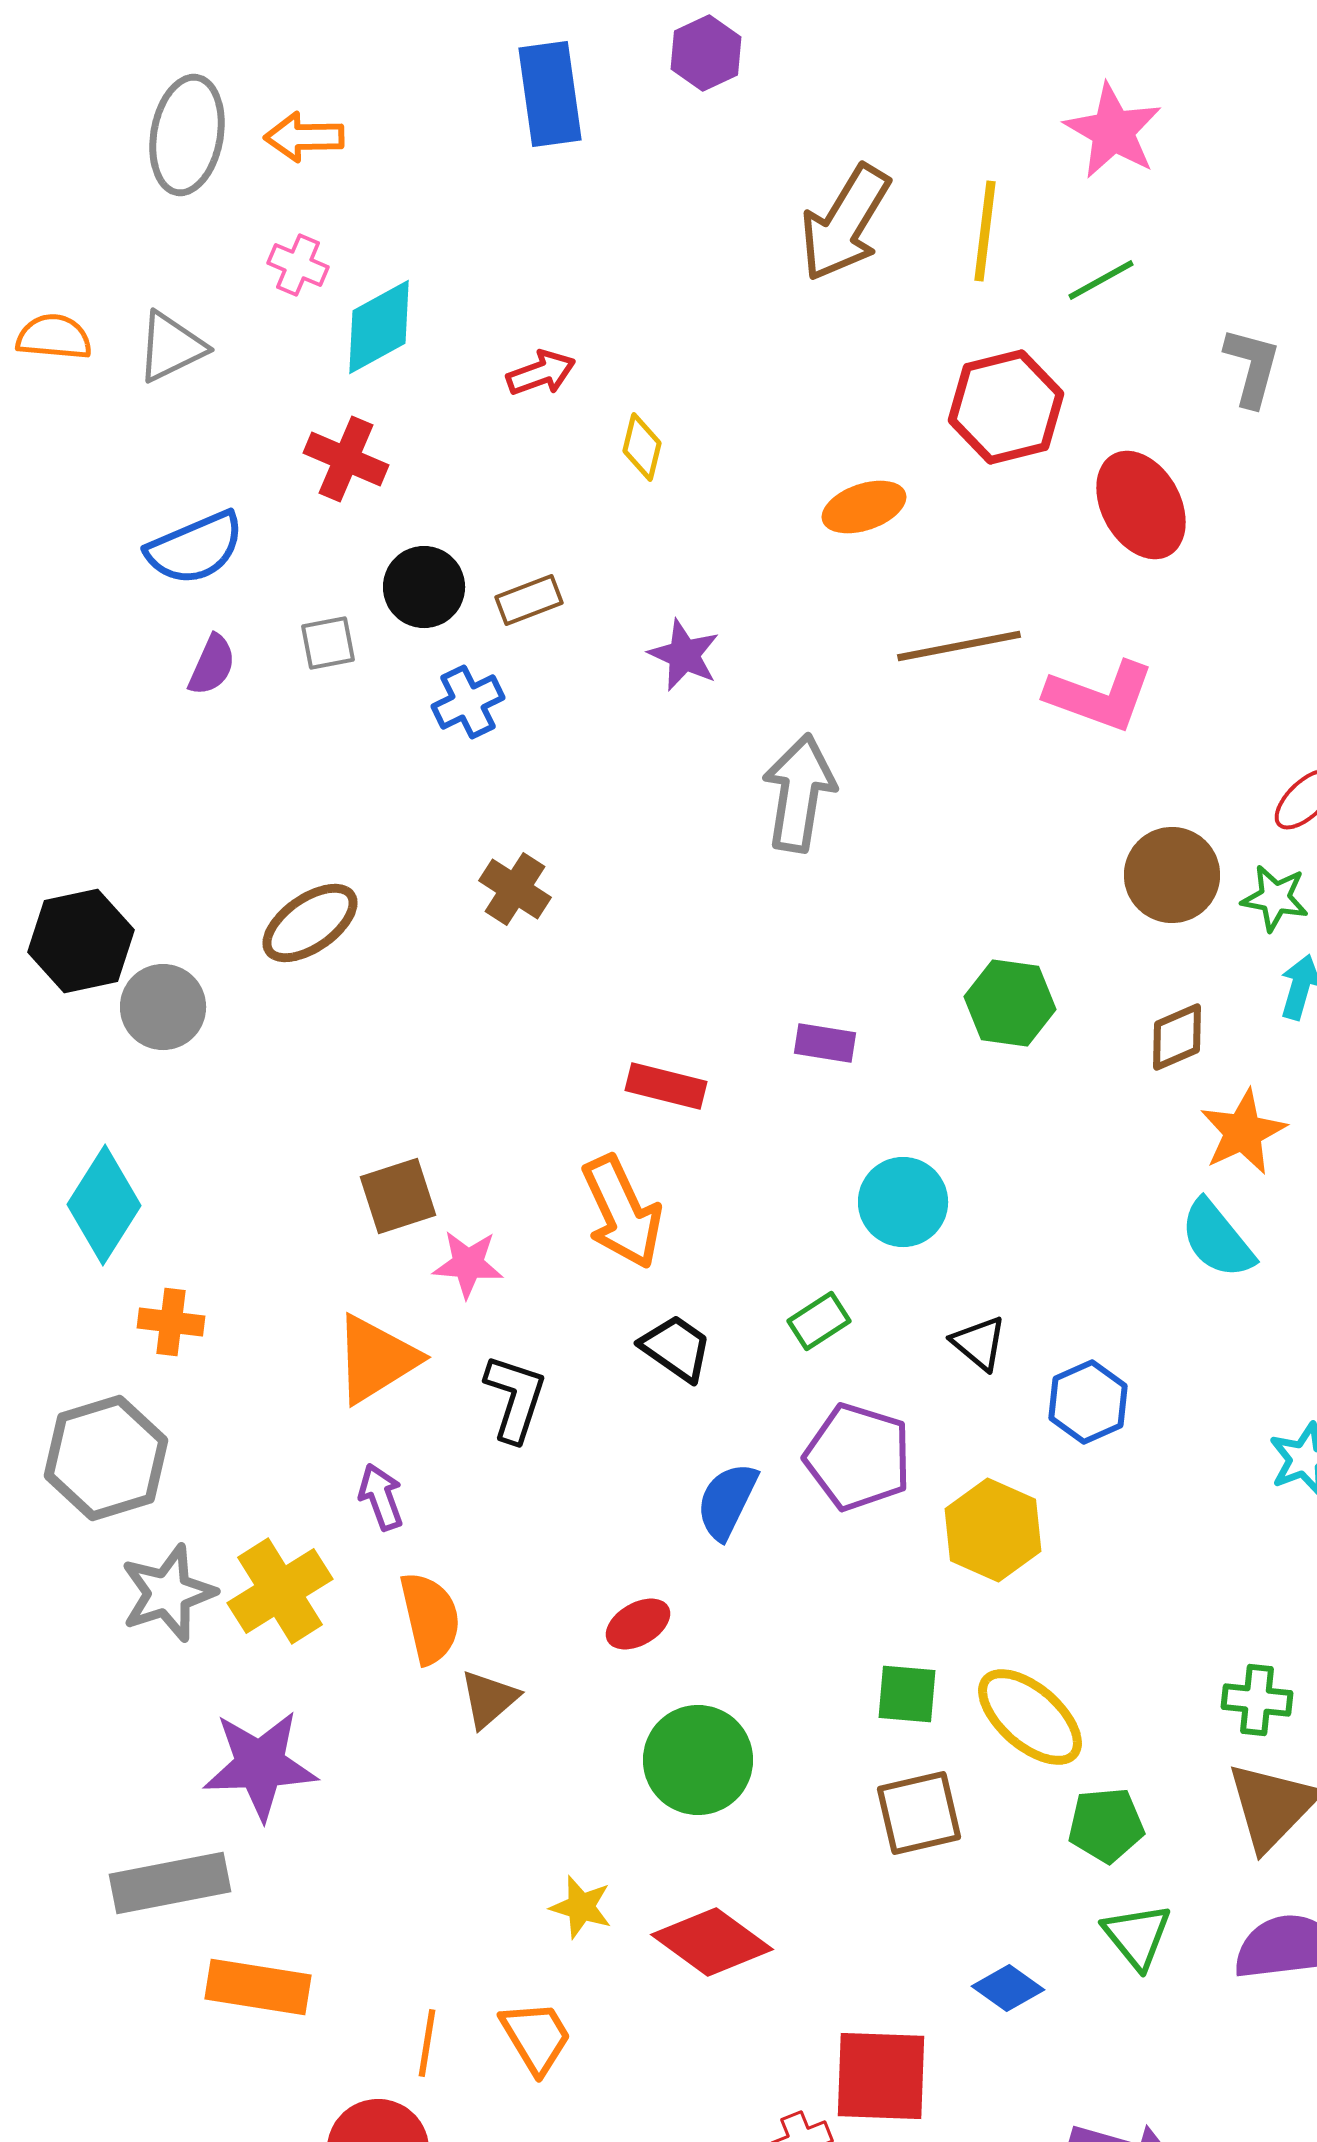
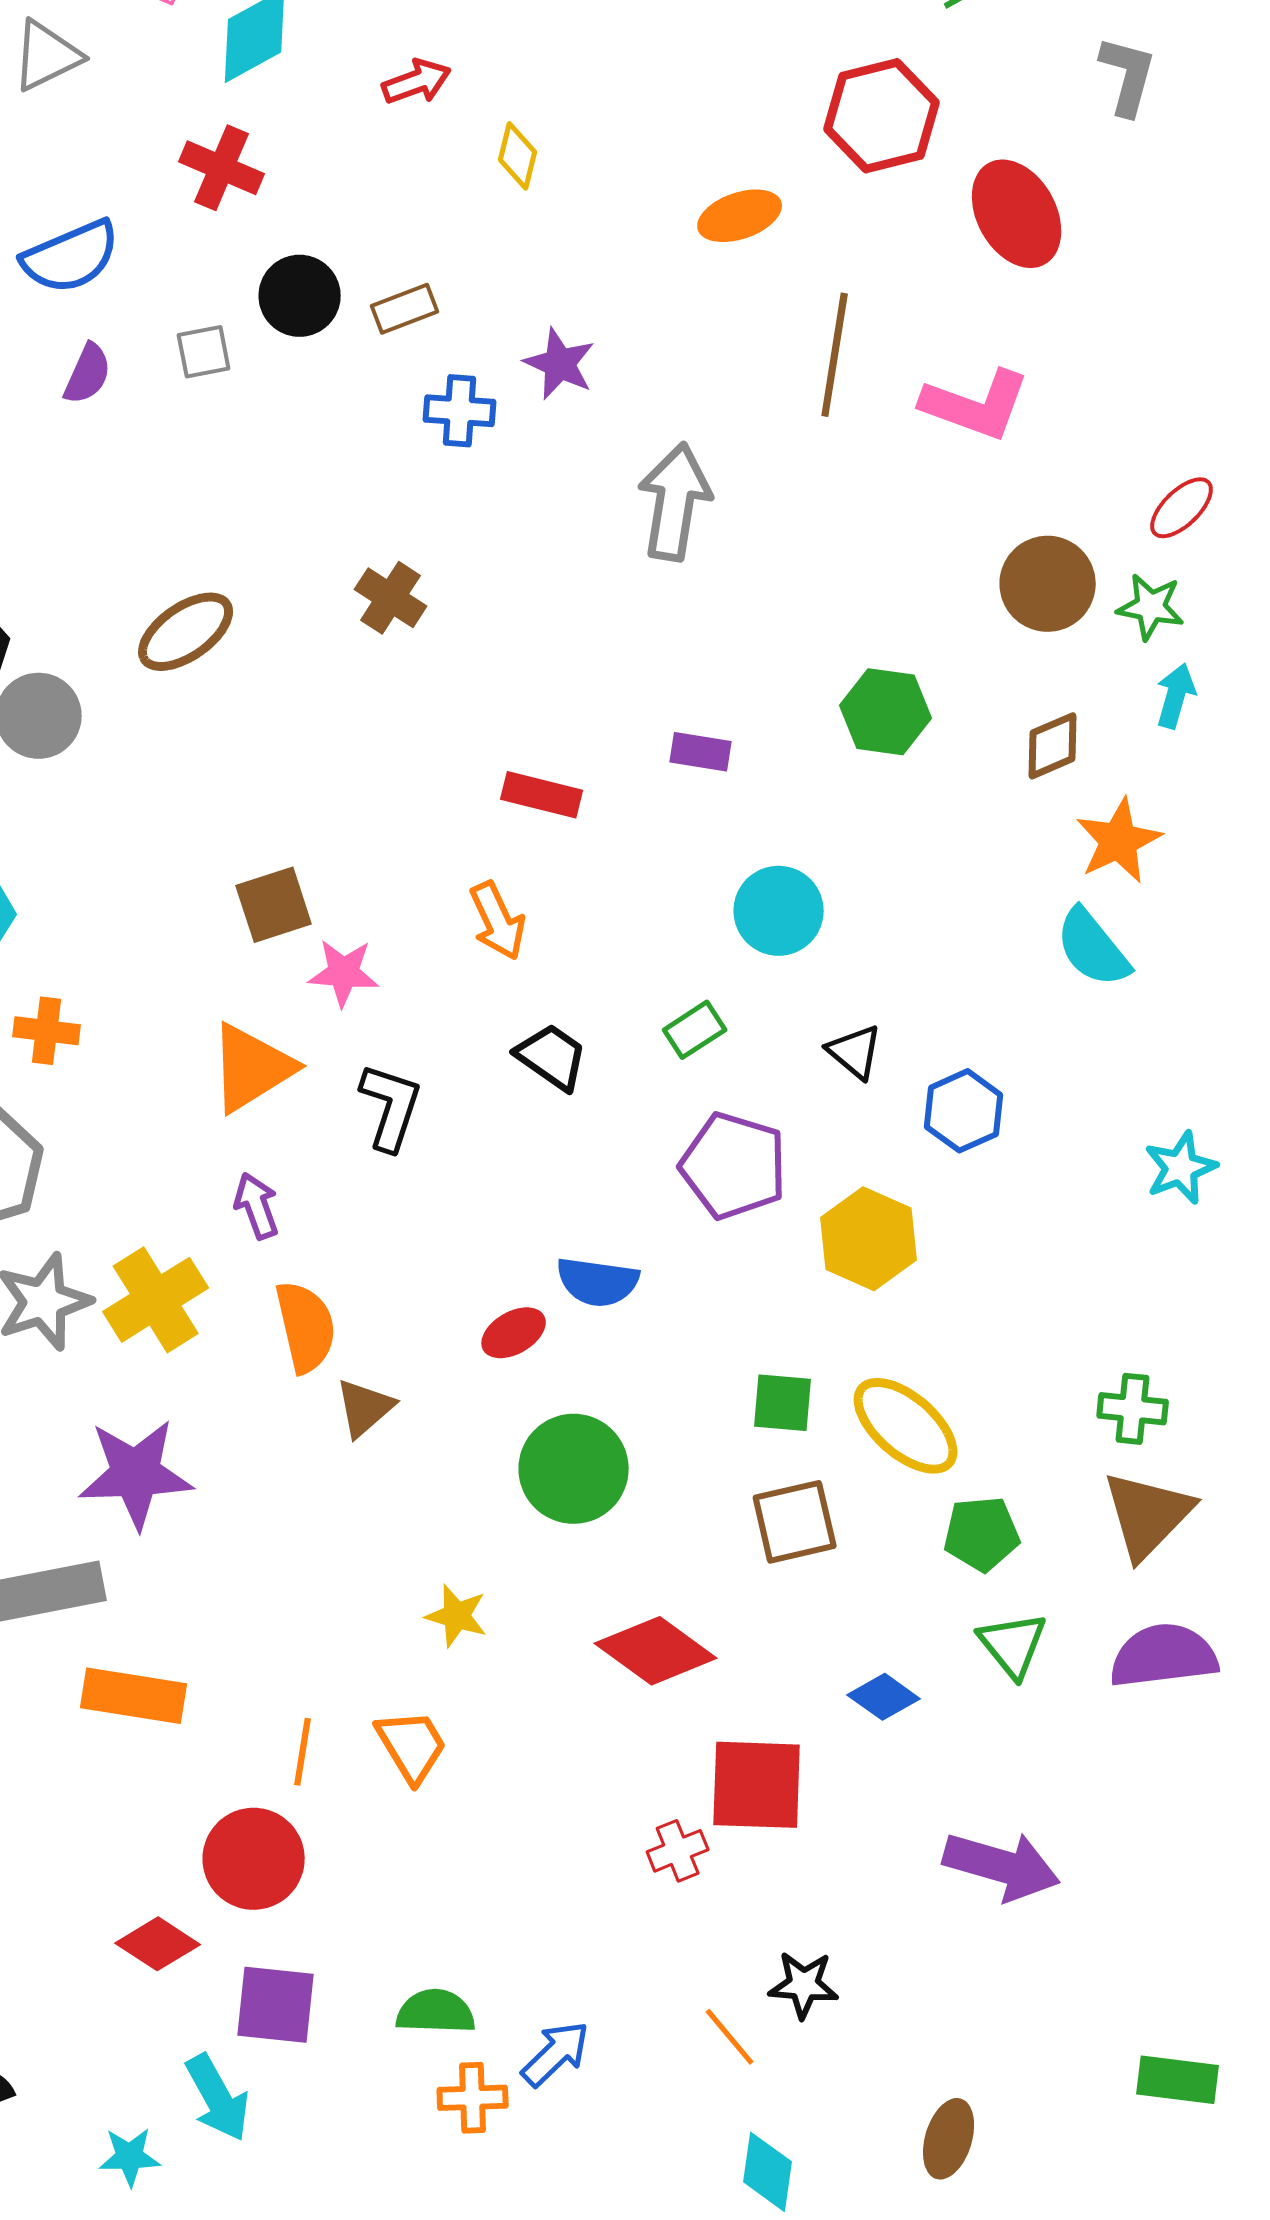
brown line: (959, 646) -> (835, 355), turned -70
blue cross: (468, 702) -> (460, 411), moved, turned 30
orange arrow: (622, 1212) -> (498, 921), size x0.7
blue semicircle: (727, 1501) -> (598, 1282), moved, turned -108
red diamond: (712, 1942) -> (656, 1651), moved

